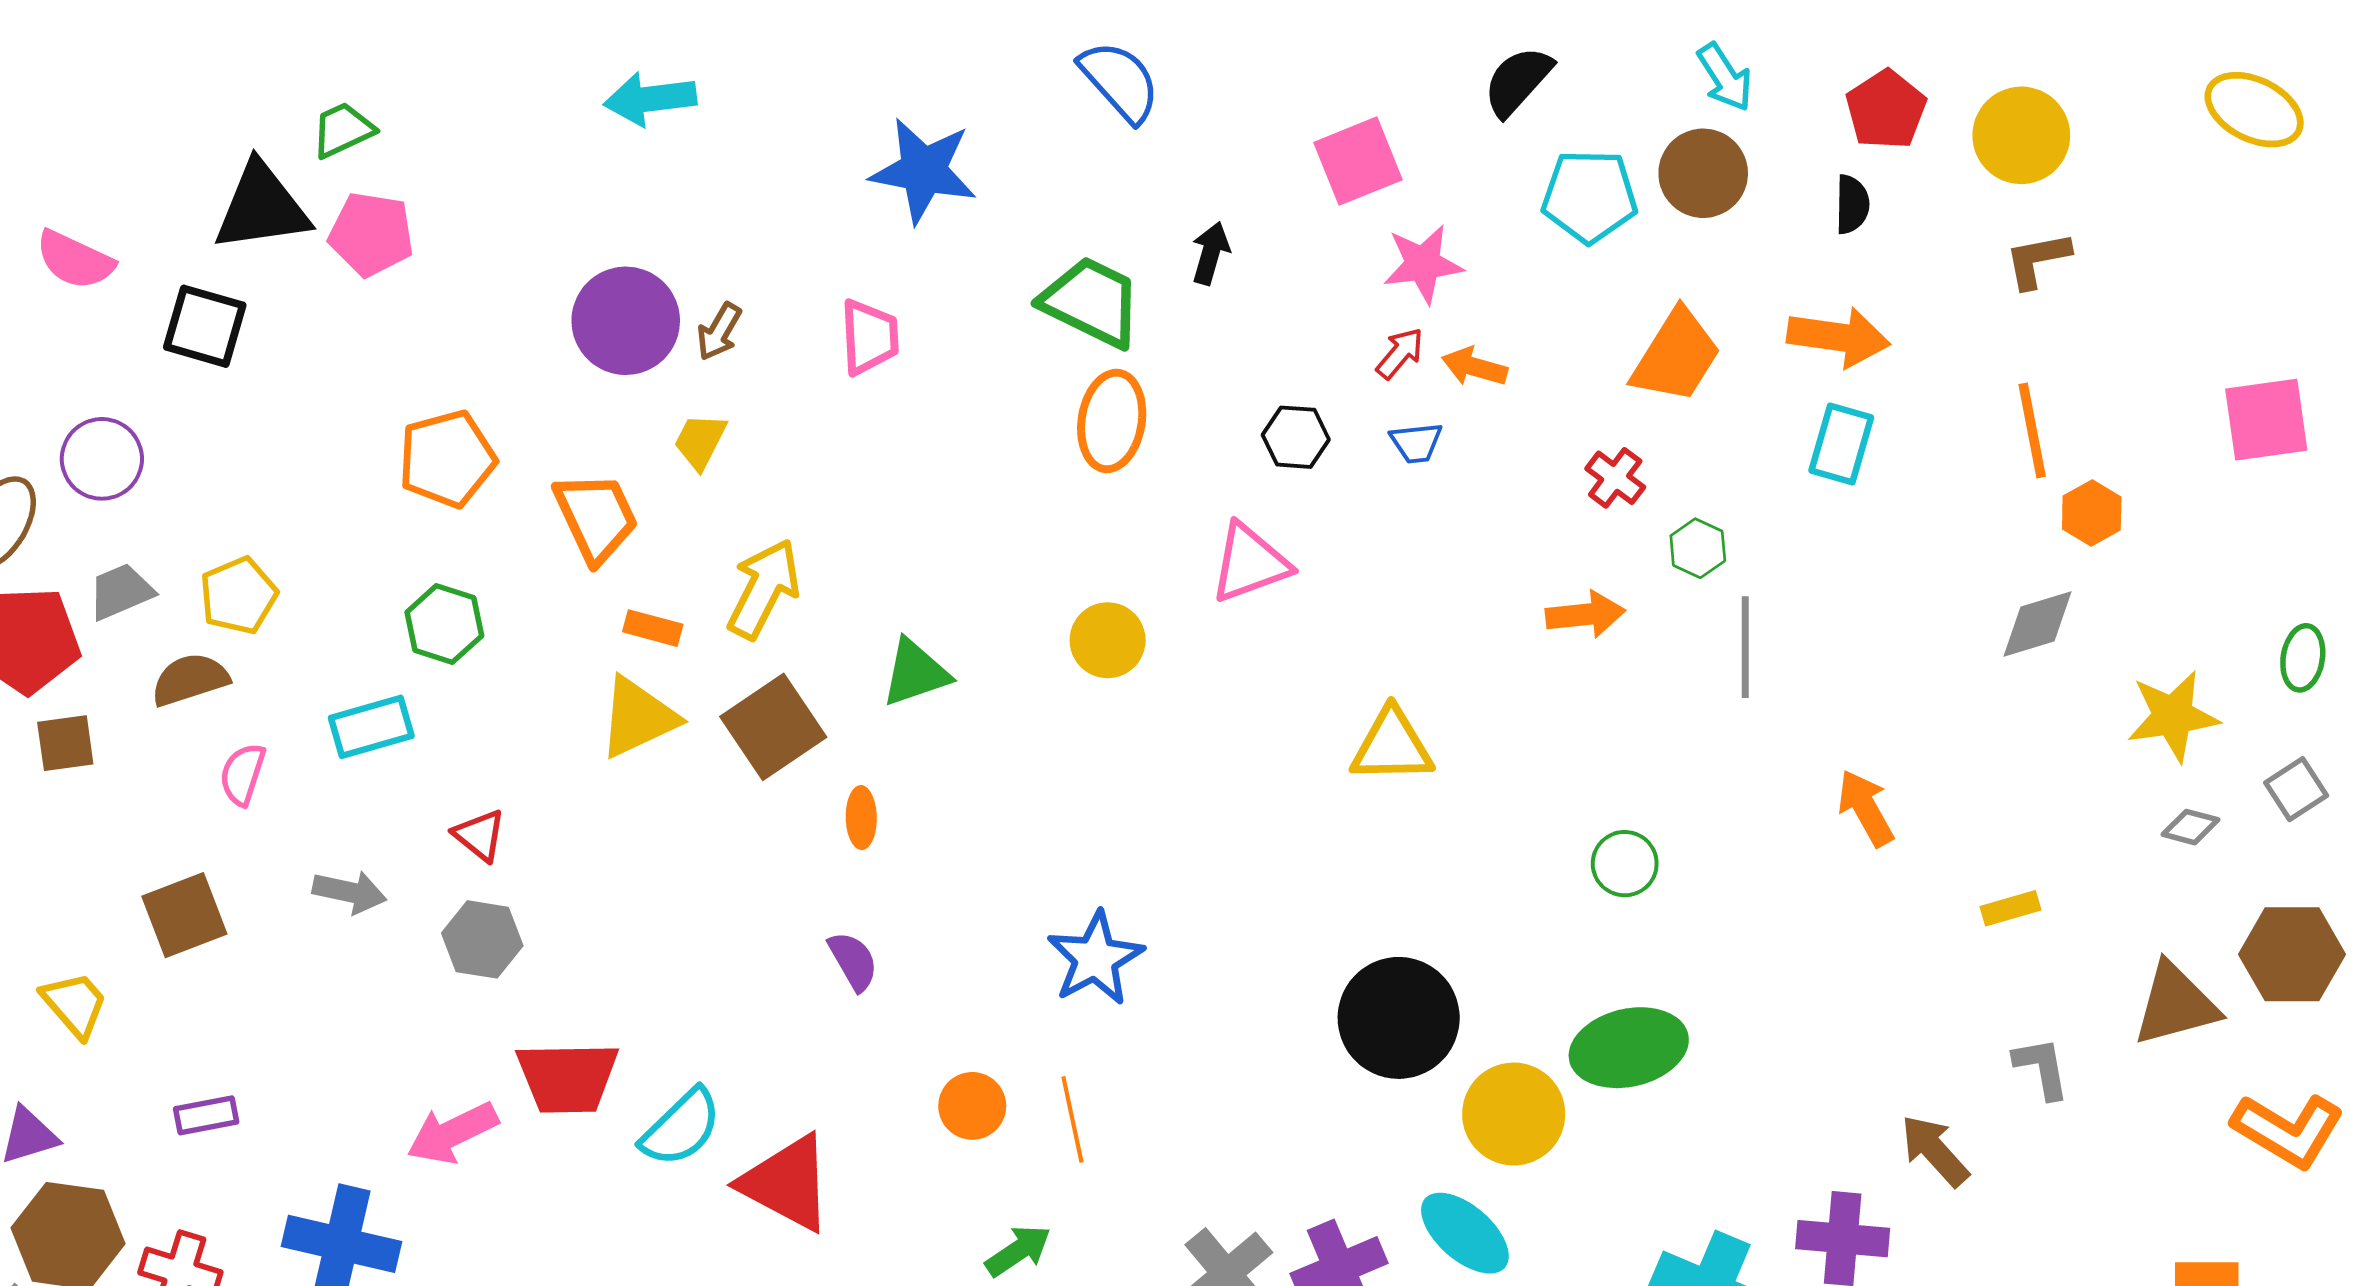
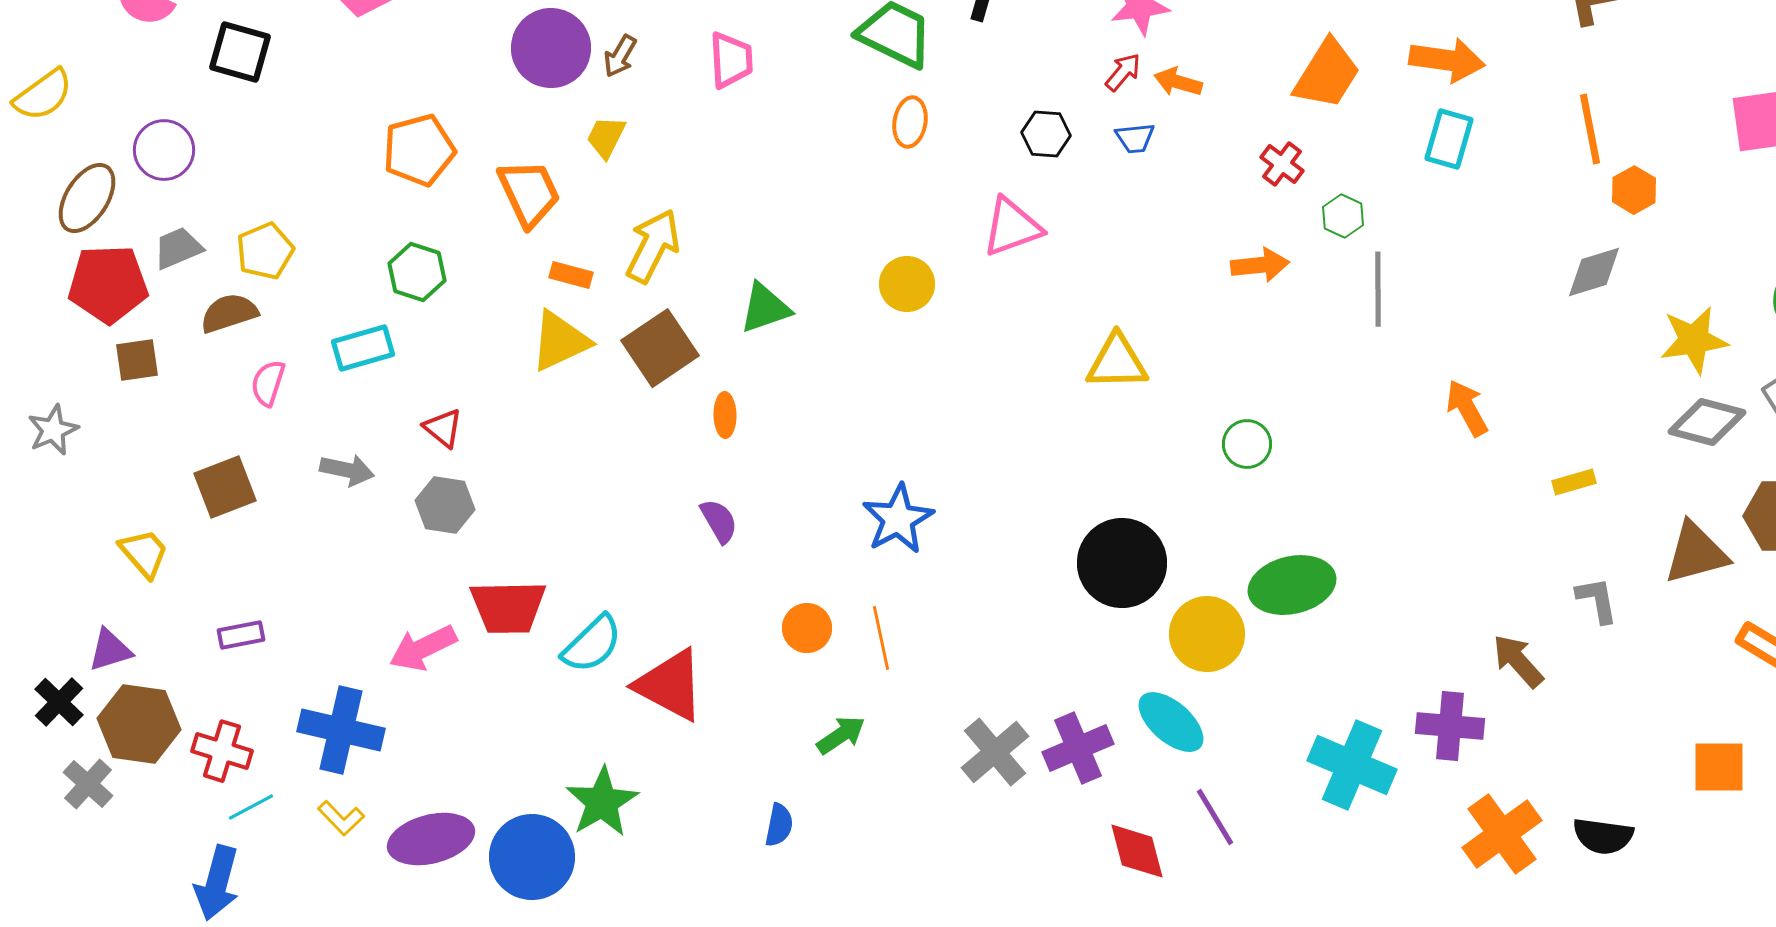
orange ellipse: (1112, 421) -> (910, 122), size x0.7
gray diamond: (2190, 827) -> (1707, 422), size x1.8
green circle: (1625, 864) -> (1247, 444), moved

